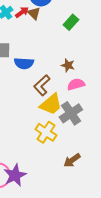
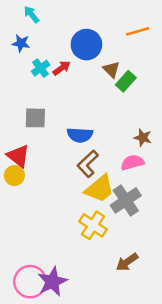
brown triangle: (34, 13) -> (111, 69), moved
blue semicircle: (24, 63) -> (80, 135), moved
brown star: (68, 65) -> (143, 138), moved

